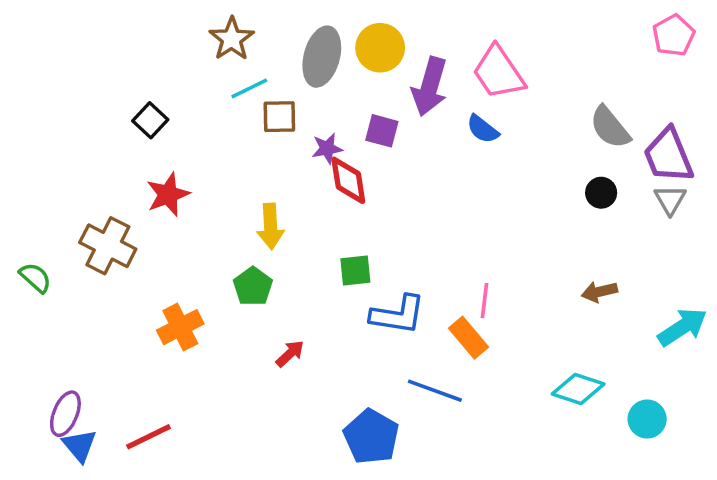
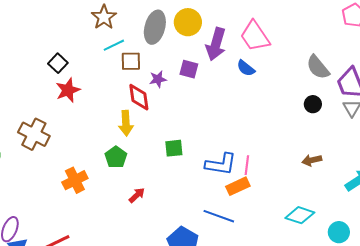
red diamond: (348, 180) -> (139, 97), moved
red star: (168, 194) -> (68, 90), moved
blue L-shape: (398, 315) -> (221, 164), moved
orange rectangle: (469, 338) -> (238, 186), turned -75

